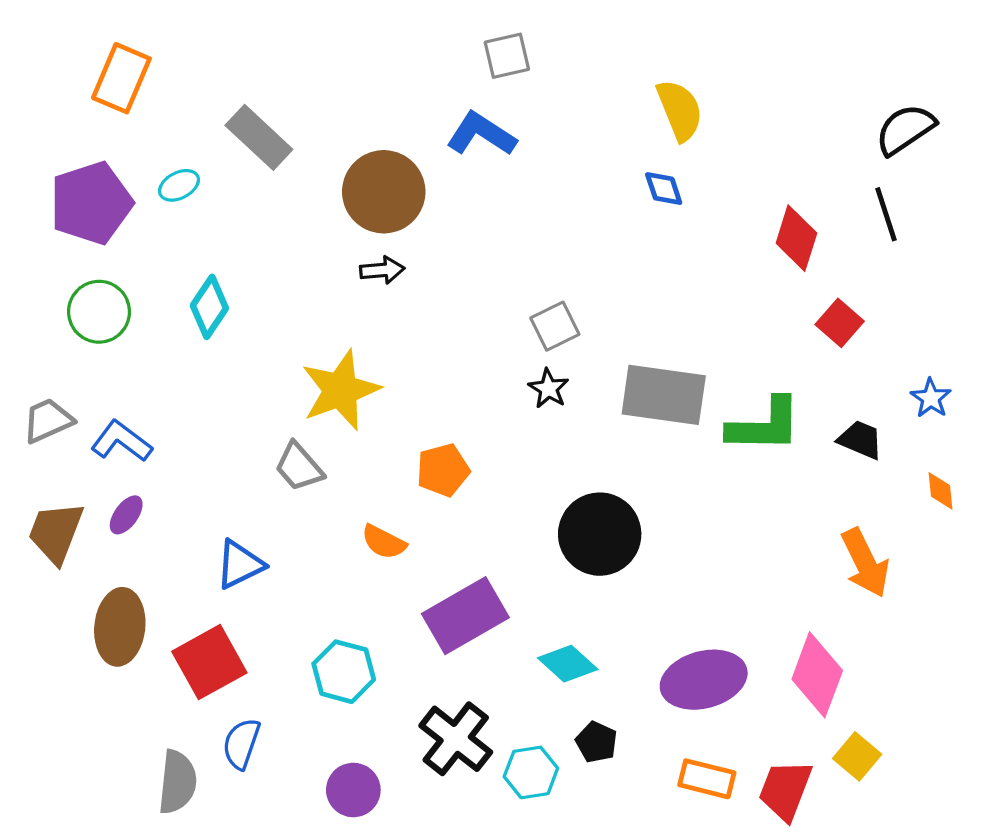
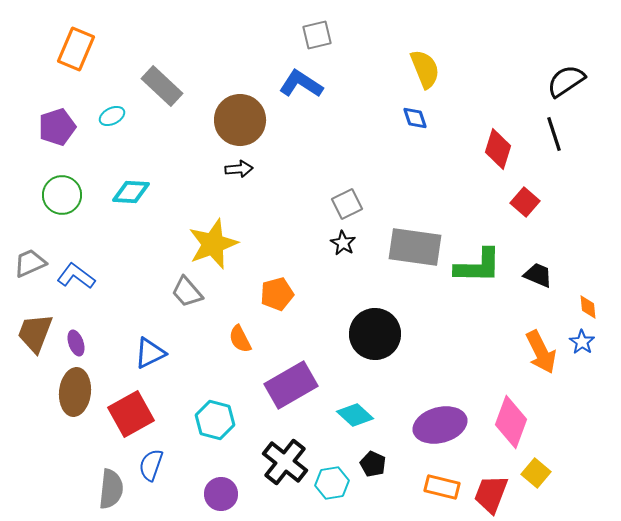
purple pentagon: (91, 203) -> (57, 127), size x0.7
cyan diamond: (209, 307) -> (131, 192), turned 60
blue star: (931, 398) -> (582, 342), moved
purple ellipse: (126, 515) -> (76, 343), moved, turned -55
orange semicircle: (384, 542) -> (240, 339), turned 36

